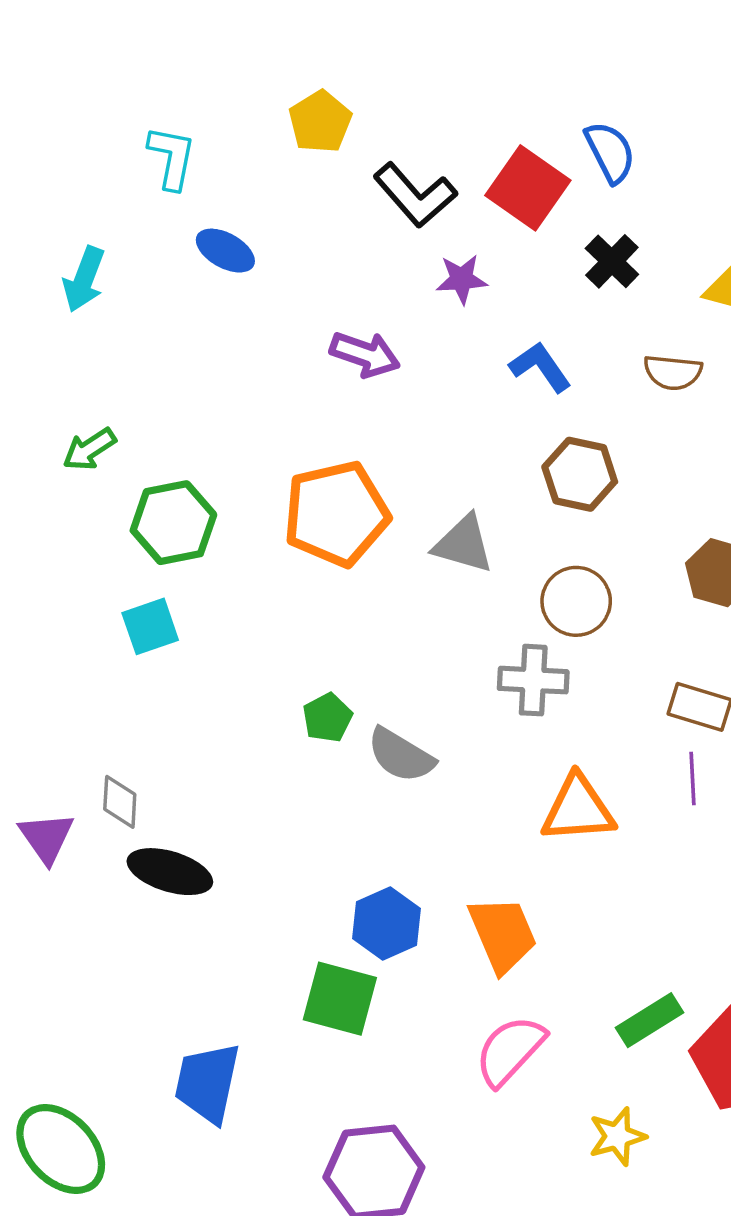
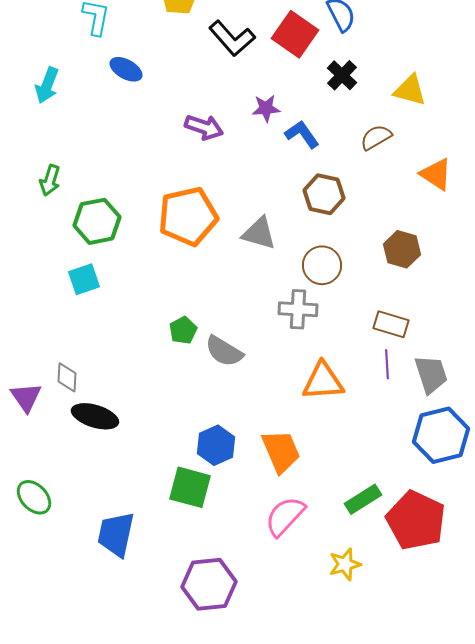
purple star: (462, 279) -> (266, 108), moved
brown semicircle: (673, 372) -> (376, 137), turned 144
green arrow: (89, 449) -> (50, 180), turned -40
green ellipse: (61, 1149) -> (34, 497), moved, size x0.7

